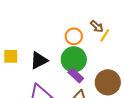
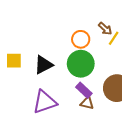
purple rectangle: (76, 75) -> (84, 90), moved

